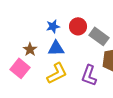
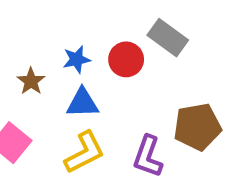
gray rectangle: (99, 36) -> (168, 38), moved
brown star: (30, 49) -> (31, 81), moved

